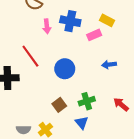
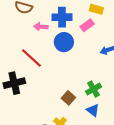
pink arrow: (47, 26) -> (41, 27), turned 112
blue circle: (65, 69) -> (64, 42), moved

